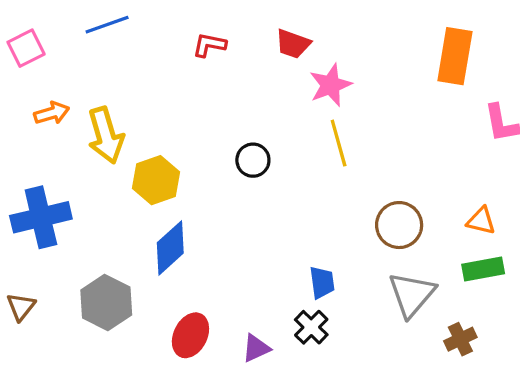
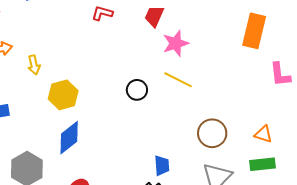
red trapezoid: (293, 44) -> (154, 16), turned 90
yellow arrow: (106, 135) -> (34, 65), size x0.6
yellow line: (339, 143) -> (178, 80), turned -52
black circle: (253, 160) -> (137, 90), moved

